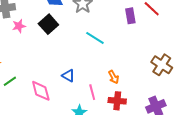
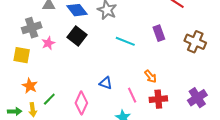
purple rectangle: (130, 16) -> (159, 33), moved
brown cross: (162, 65) -> (195, 42), moved
pink diamond: (41, 91) -> (81, 103), turned 50

